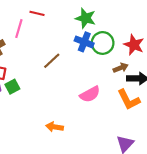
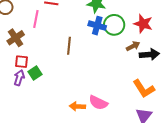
brown line: (52, 61) -> (69, 46), turned -36
pink semicircle: (90, 94) -> (98, 103), moved, turned 60
orange L-shape: (129, 100) -> (144, 89), moved

